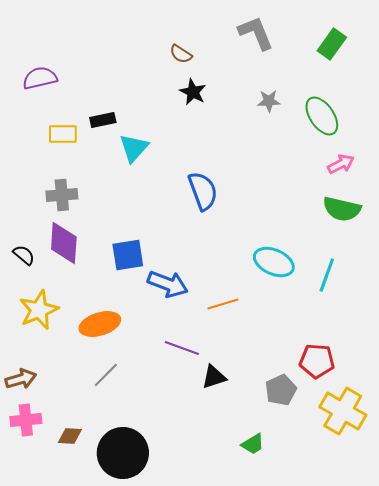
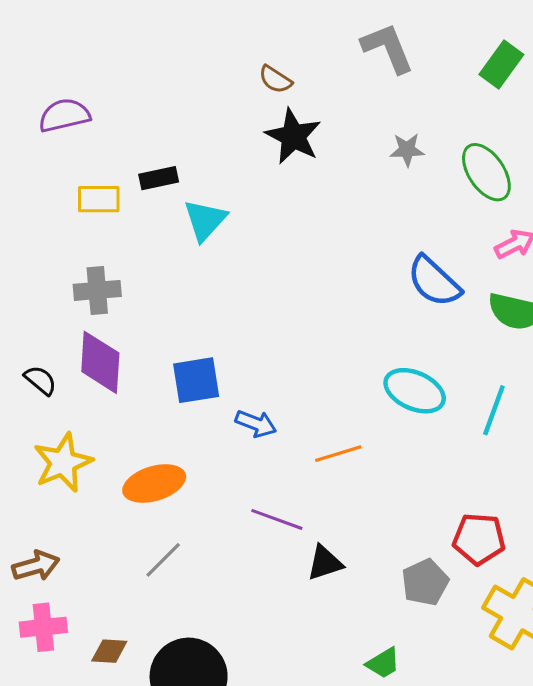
black star: (193, 92) -> (293, 136), size x1.4
blue semicircle: (203, 191) -> (434, 281), moved, turned 153
blue arrow: (168, 284) -> (256, 424), size x0.7

